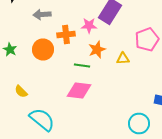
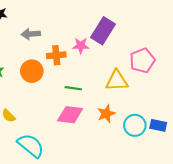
orange star: (97, 50) -> (106, 114), moved
yellow triangle: (123, 58) -> (117, 81), size x1.6
cyan circle: (139, 124) -> (135, 125), moved

